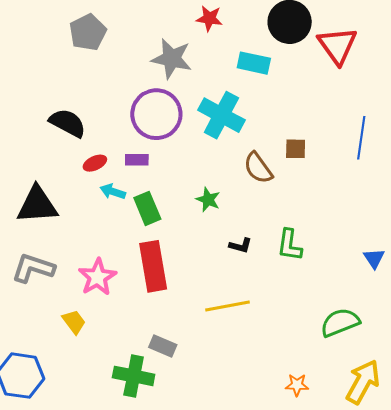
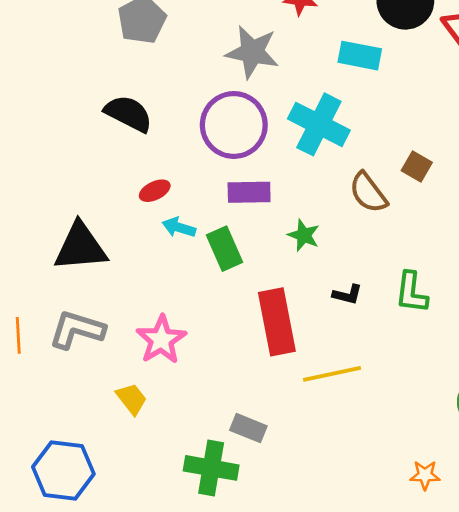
black semicircle: (68, 123) -> (128, 113), moved
brown square: (296, 149) -> (417, 166), turned 30
purple rectangle: (137, 160) -> (249, 192), moved, size x1.4
red rectangle: (153, 266) -> (277, 322), moved

